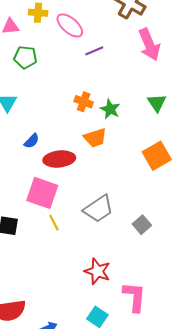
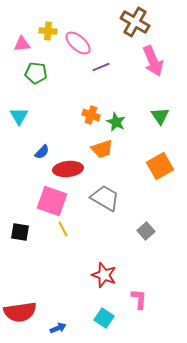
gray trapezoid: (98, 209) -> (105, 198), moved, turned -116
pink L-shape: (134, 297) -> (139, 299), size x0.7

